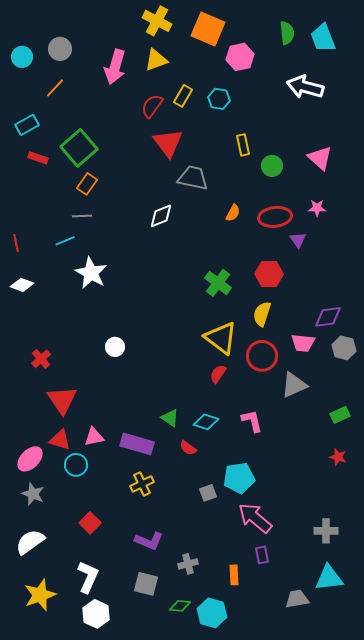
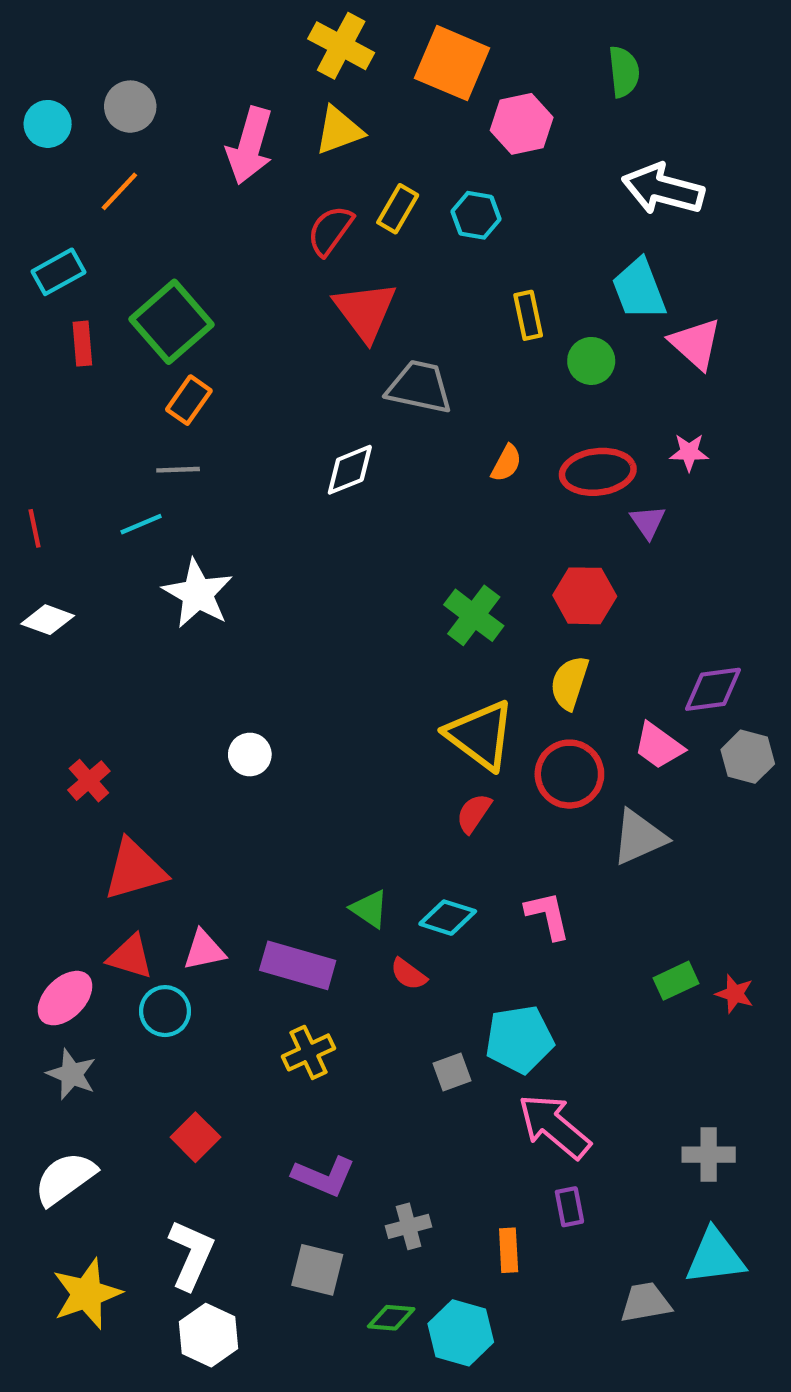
cyan trapezoid: (323, 38) -> (639, 289), moved
red rectangle: (38, 158) -> (82, 344), turned 66
pink trapezoid: (303, 343) -> (659, 746), turned 30
red triangle: (62, 400) -> (135, 870), turned 48
green rectangle: (340, 415) -> (676, 981), moved

